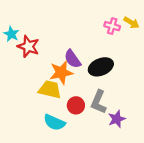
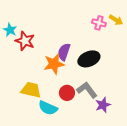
purple semicircle: (73, 59) -> (64, 52), turned 54
yellow trapezoid: (50, 90) -> (31, 90), moved
gray L-shape: (99, 102) -> (87, 90), turned 120

